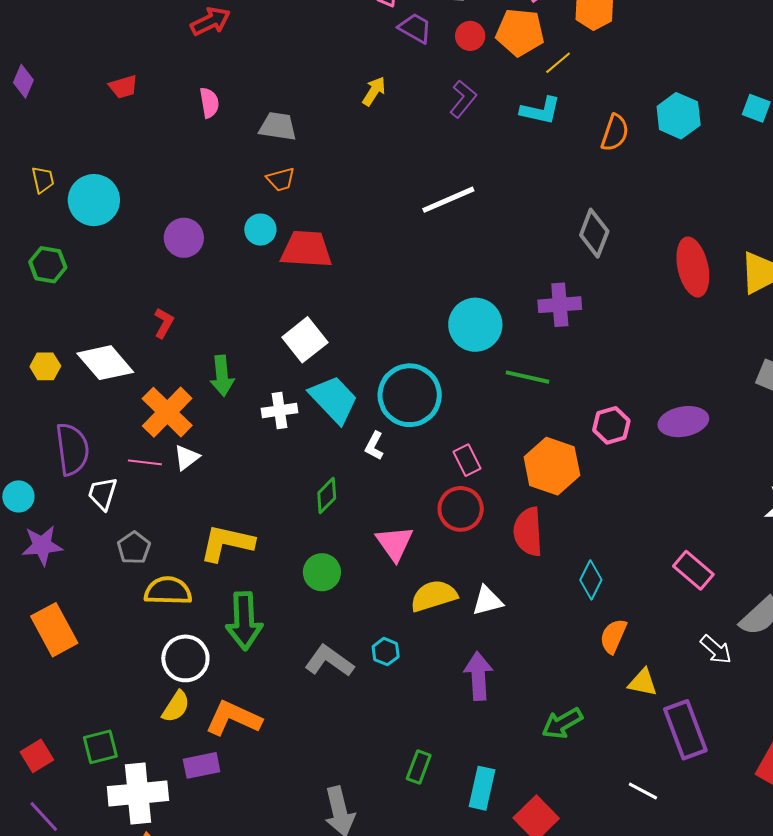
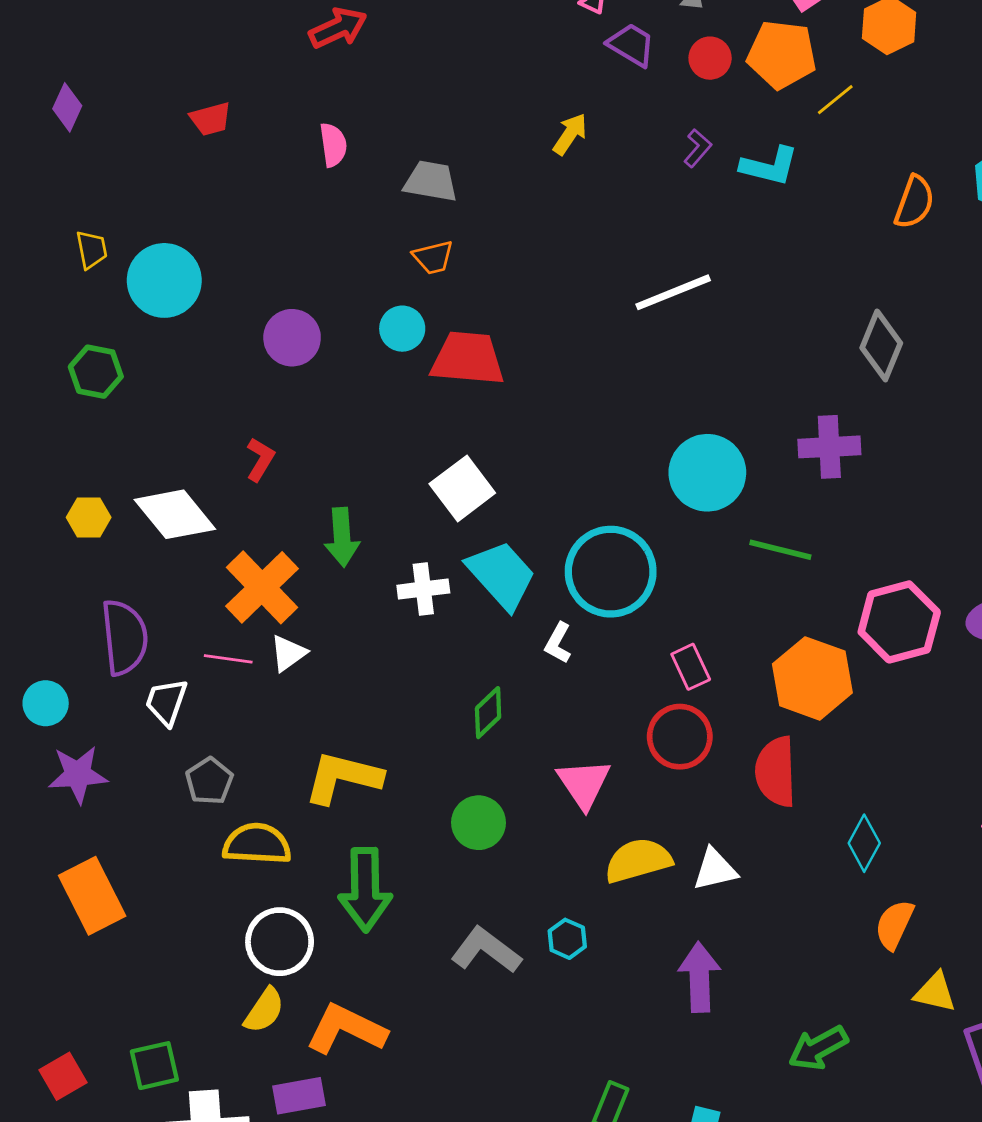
purple L-shape: (463, 99) -> (698, 148), size x0.7
cyan L-shape: (540, 111) -> (769, 166), moved
pink hexagon: (611, 425) -> (899, 622), size x1.5

